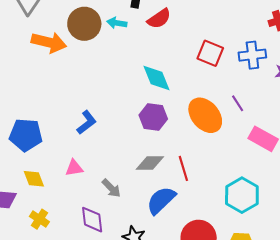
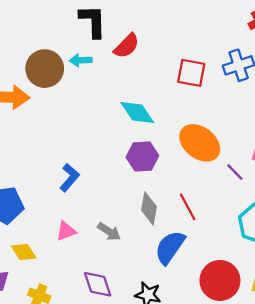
purple line: (238, 103) -> (235, 172), moved
gray diamond: (150, 163) -> (149, 208), turned -68
gray arrow: (111, 188) -> (109, 232), moved

